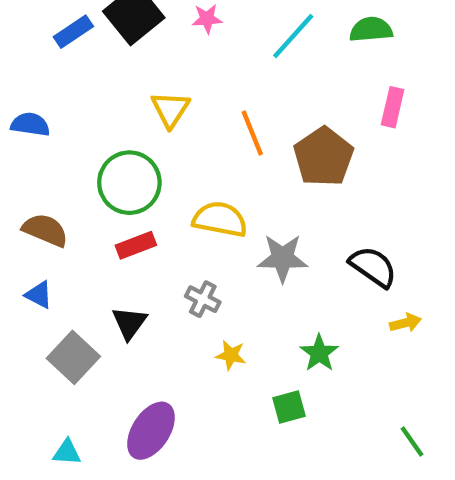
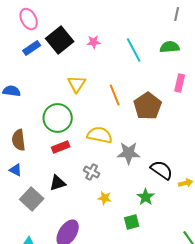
cyan line: (293, 36) -> (134, 50), turned -70
brown semicircle: (45, 230) -> (19, 140), turned -120
black semicircle: (373, 267) -> (162, 170), moved
black triangle: (129, 323) -> (58, 183), turned 36

